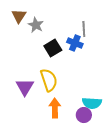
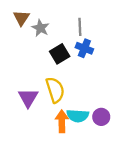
gray line: (84, 29) -> (80, 27), moved
cyan semicircle: (92, 103) -> (78, 116), moved
purple circle: (84, 115) -> (101, 117), moved

